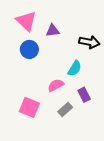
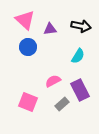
black arrow: (89, 42) -> (81, 26), moved
cyan semicircle: (75, 68) -> (78, 56), moved
purple rectangle: (84, 95) -> (80, 90), size x1.5

